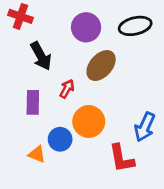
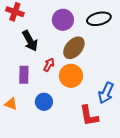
orange circle: (89, 122) -> (71, 76), moved
orange triangle: (37, 154) -> (11, 104), moved

